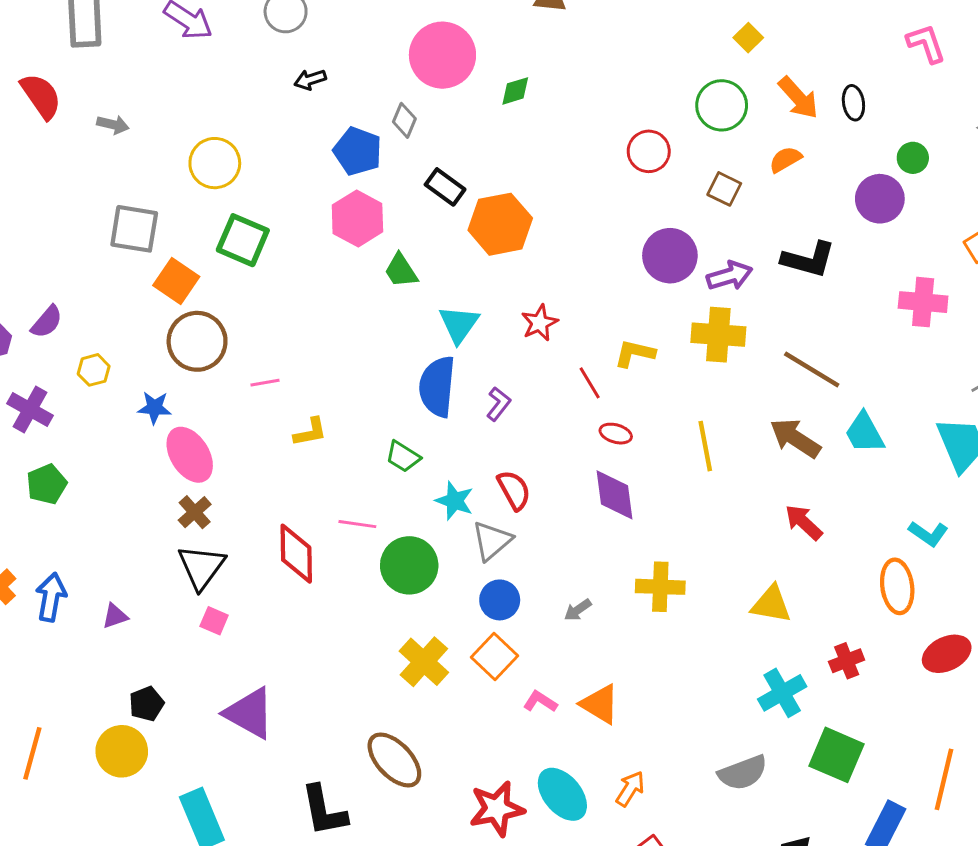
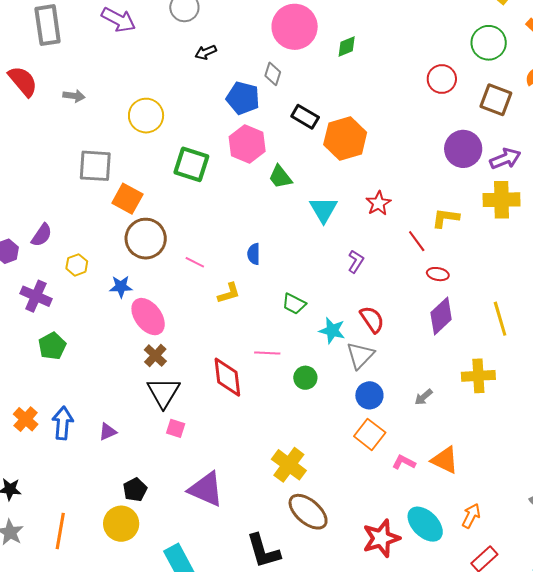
brown square: (724, 189) -> (496, 100), size x1.4
green square: (243, 240) -> (191, 164), moved
pink line: (265, 383) -> (195, 262), turned 42
blue semicircle: (437, 387) -> (254, 254), moved, size x0.5
yellow line: (705, 446) -> (500, 319), moved
purple diamond: (615, 495) -> (441, 316), turned 60
green circle: (409, 565) -> (305, 378), size x0.6
yellow cross: (424, 662) -> (289, 465), moved

